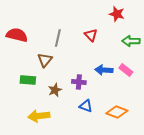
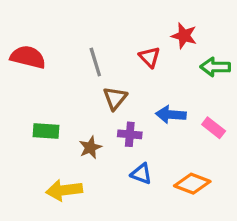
red star: (117, 14) -> (184, 36), moved
gray line: (58, 38) -> (95, 62), turned -30
brown triangle: (45, 60) -> (115, 98), moved
pink rectangle: (126, 70) -> (214, 128), moved

